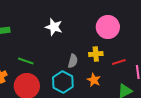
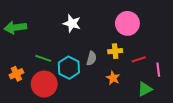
cyan hexagon: (63, 82) -> (69, 68), moved

